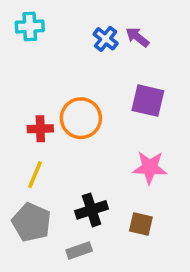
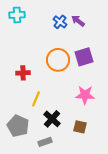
purple square: (148, 101) -> (84, 57), turned -30
orange circle: (81, 118) -> (58, 60), moved
yellow line: (35, 175) -> (36, 99), moved
black cross: (91, 210) -> (52, 119), turned -30

